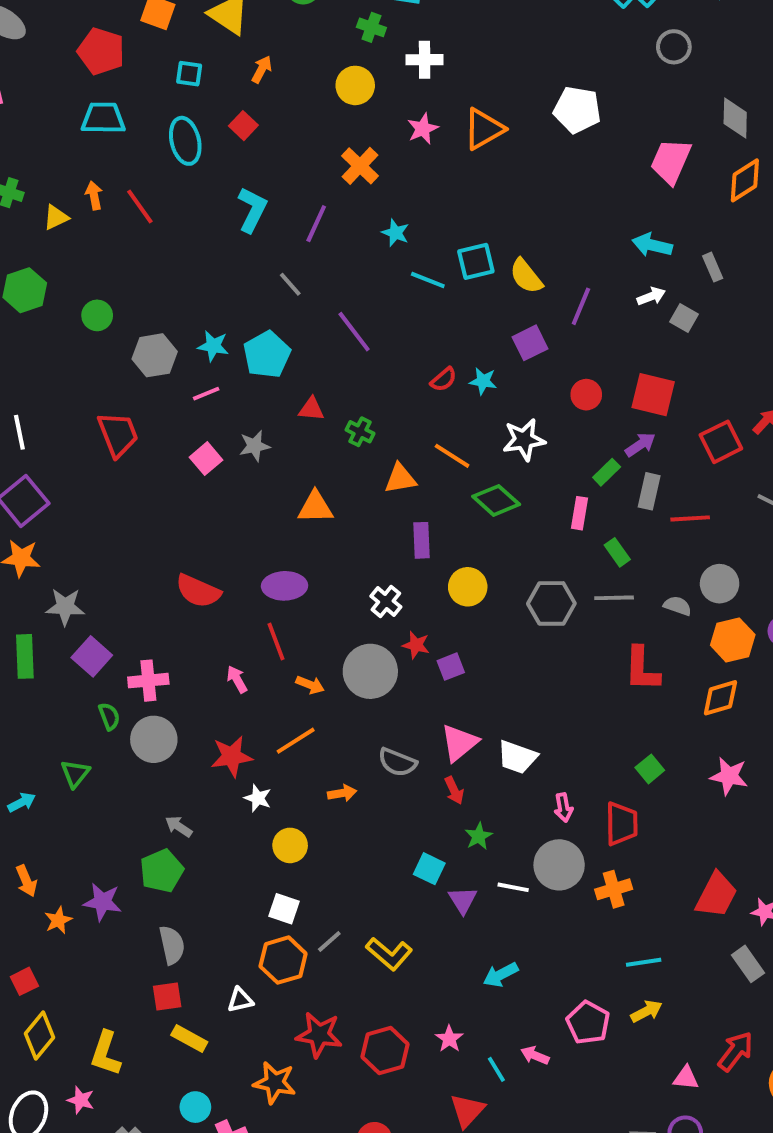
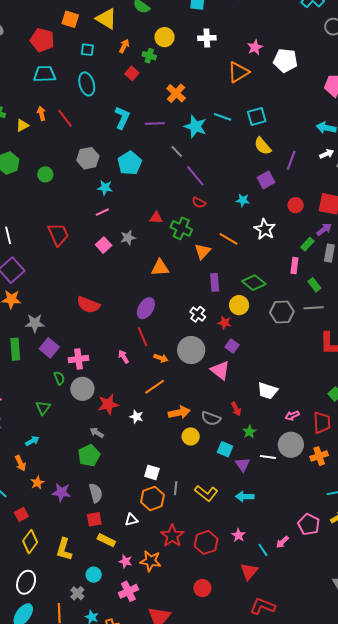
green cross: (371, 27) -> (149, 56), moved
yellow circle: (355, 85) -> (165, 37), moved
red square: (243, 126) -> (132, 73), moved
pink star: (423, 129) -> (255, 47), moved
purple line: (316, 224) -> (155, 123), turned 66
cyan star: (395, 233) -> (195, 127), size x1.6
cyan square: (476, 261) -> (257, 117), moved
cyan line: (428, 280) -> (223, 117), moved
gray line: (290, 284) -> (177, 151), moved
purple line: (354, 332) -> (195, 176), moved
gray hexagon: (155, 355) -> (88, 158), moved
cyan pentagon: (267, 355) -> (130, 163), moved
red semicircle: (444, 379) -> (199, 203), moved, turned 72
green cross: (360, 432) -> (181, 228), size x1.5
white star: (524, 440) -> (265, 229), turned -30
orange triangle: (400, 479) -> (203, 251), turned -36
green diamond: (496, 500) -> (254, 283), moved
purple ellipse: (285, 586) -> (146, 308), turned -55
red semicircle: (198, 591) -> (88, 305), moved
red star: (416, 645) -> (225, 323), moved
purple square: (451, 667) -> (232, 346), turned -32
pink triangle: (459, 743) -> (220, 370), moved, turned -40
red star: (232, 756) -> (108, 404), moved
gray semicircle: (397, 762) -> (211, 418), moved
orange arrow: (342, 793) -> (179, 412), size x1.5
cyan arrow: (22, 802) -> (32, 441), moved
pink arrow: (564, 808) -> (292, 415), turned 80
yellow circle: (290, 845) -> (191, 436), moved
purple star: (102, 902) -> (61, 492), moved
gray line: (329, 942) -> (176, 488), turned -40
cyan arrow: (501, 975) -> (245, 496), moved, turned 30
red star: (319, 1035) -> (172, 536), turned 30
pink arrow: (535, 1055) -> (282, 542), turned -64
pink star: (81, 1100) -> (125, 561), moved
cyan circle: (195, 1107) -> (94, 575), moved

